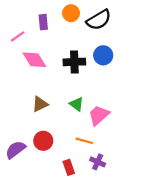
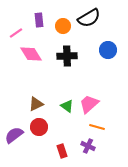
orange circle: (71, 13) -> (63, 26), moved
blue circle: (103, 55) -> (108, 50), moved
brown triangle: (40, 104) -> (36, 104), moved
green triangle: (77, 104) -> (67, 106), moved
orange line: (84, 141) -> (97, 127), moved

